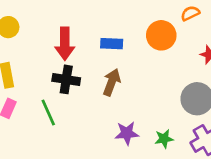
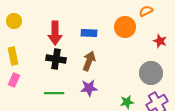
green line: (48, 113) -> (54, 93), moved, turned -66
purple star: (127, 133) -> (89, 88), moved

